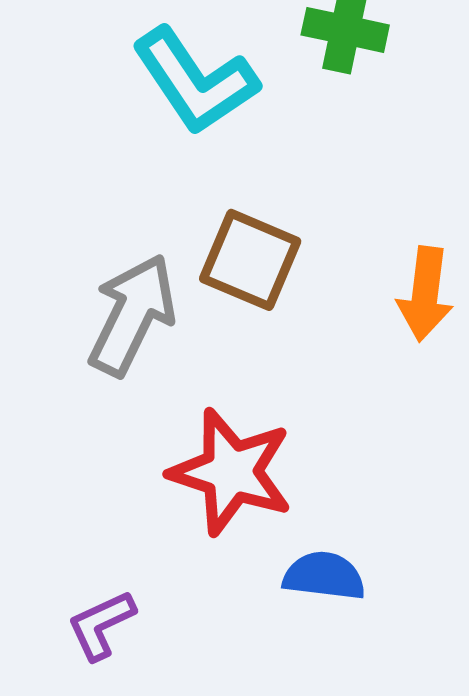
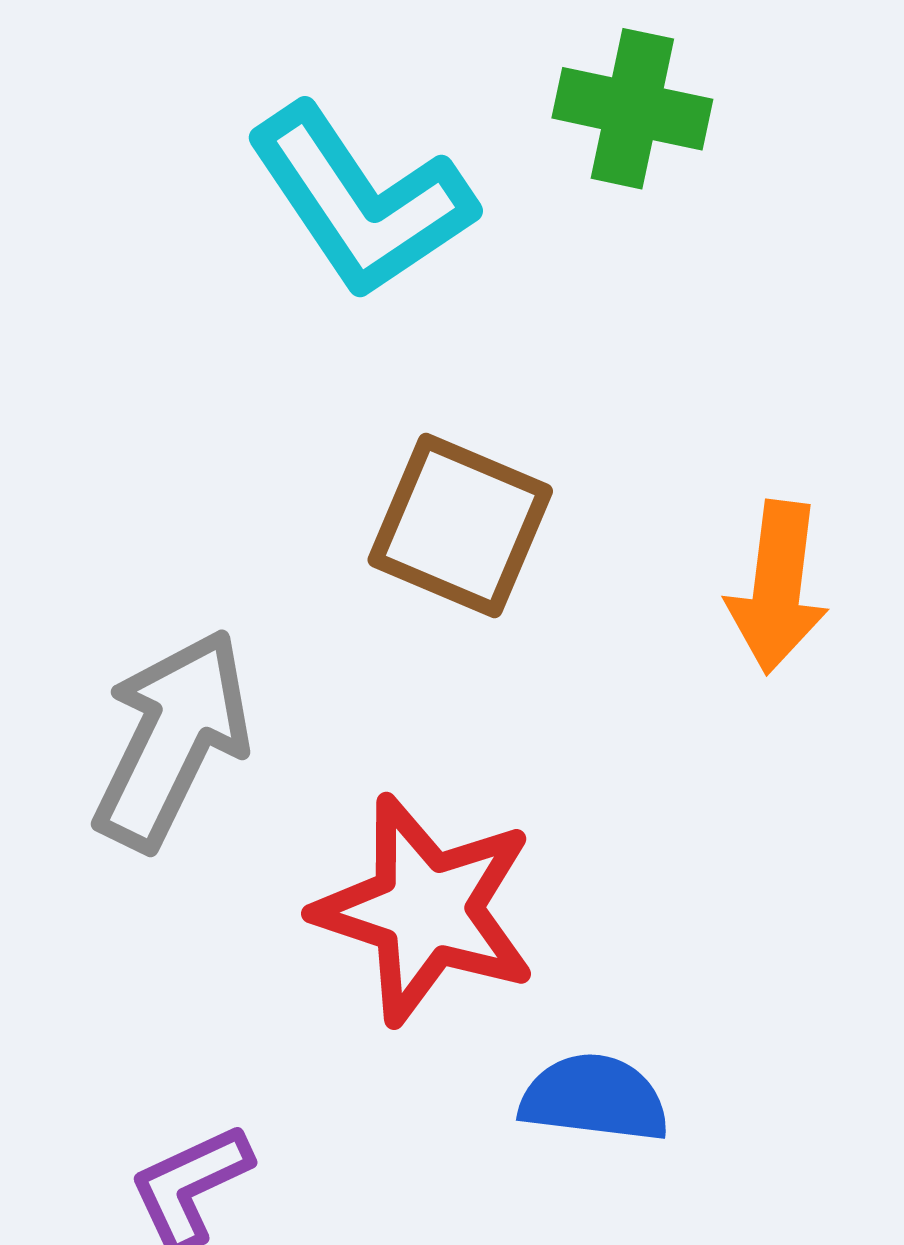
gray arrow: (132, 315) -> (172, 739), moved

